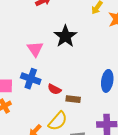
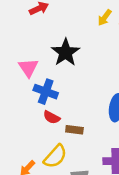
blue cross: (31, 79) -> (46, 92), moved

